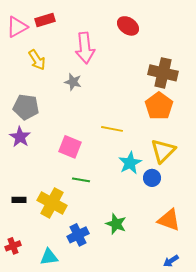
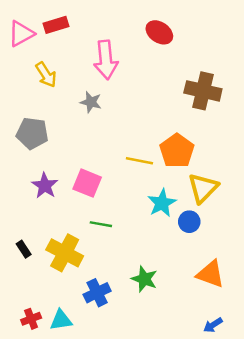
orange pentagon: (159, 106) -> (177, 151), moved
purple star: (20, 137) -> (45, 186), moved
black rectangle: (19, 200) -> (24, 249), turned 56
red cross: (13, 246) -> (31, 319), moved

